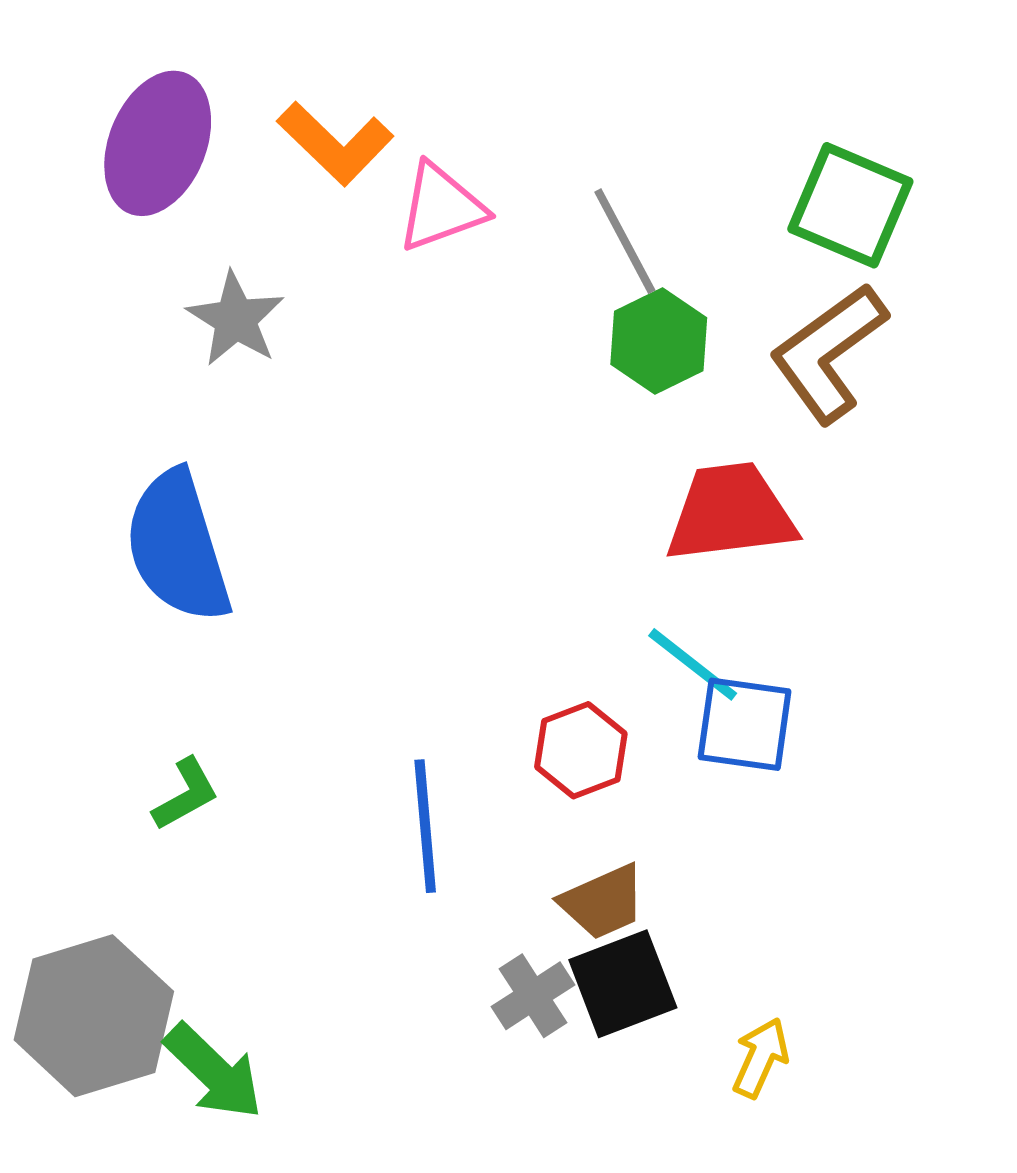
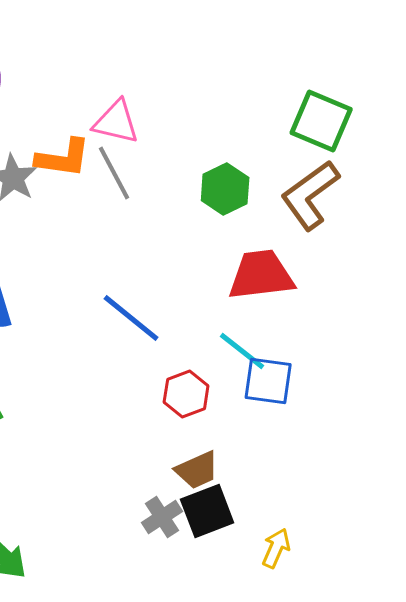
orange L-shape: (335, 143) -> (63, 158), moved, turned -36
pink triangle: (441, 207) -> (116, 122), turned 33
gray line: (625, 241) -> (114, 173), moved
blue line: (425, 826) -> (131, 318), moved, turned -46

